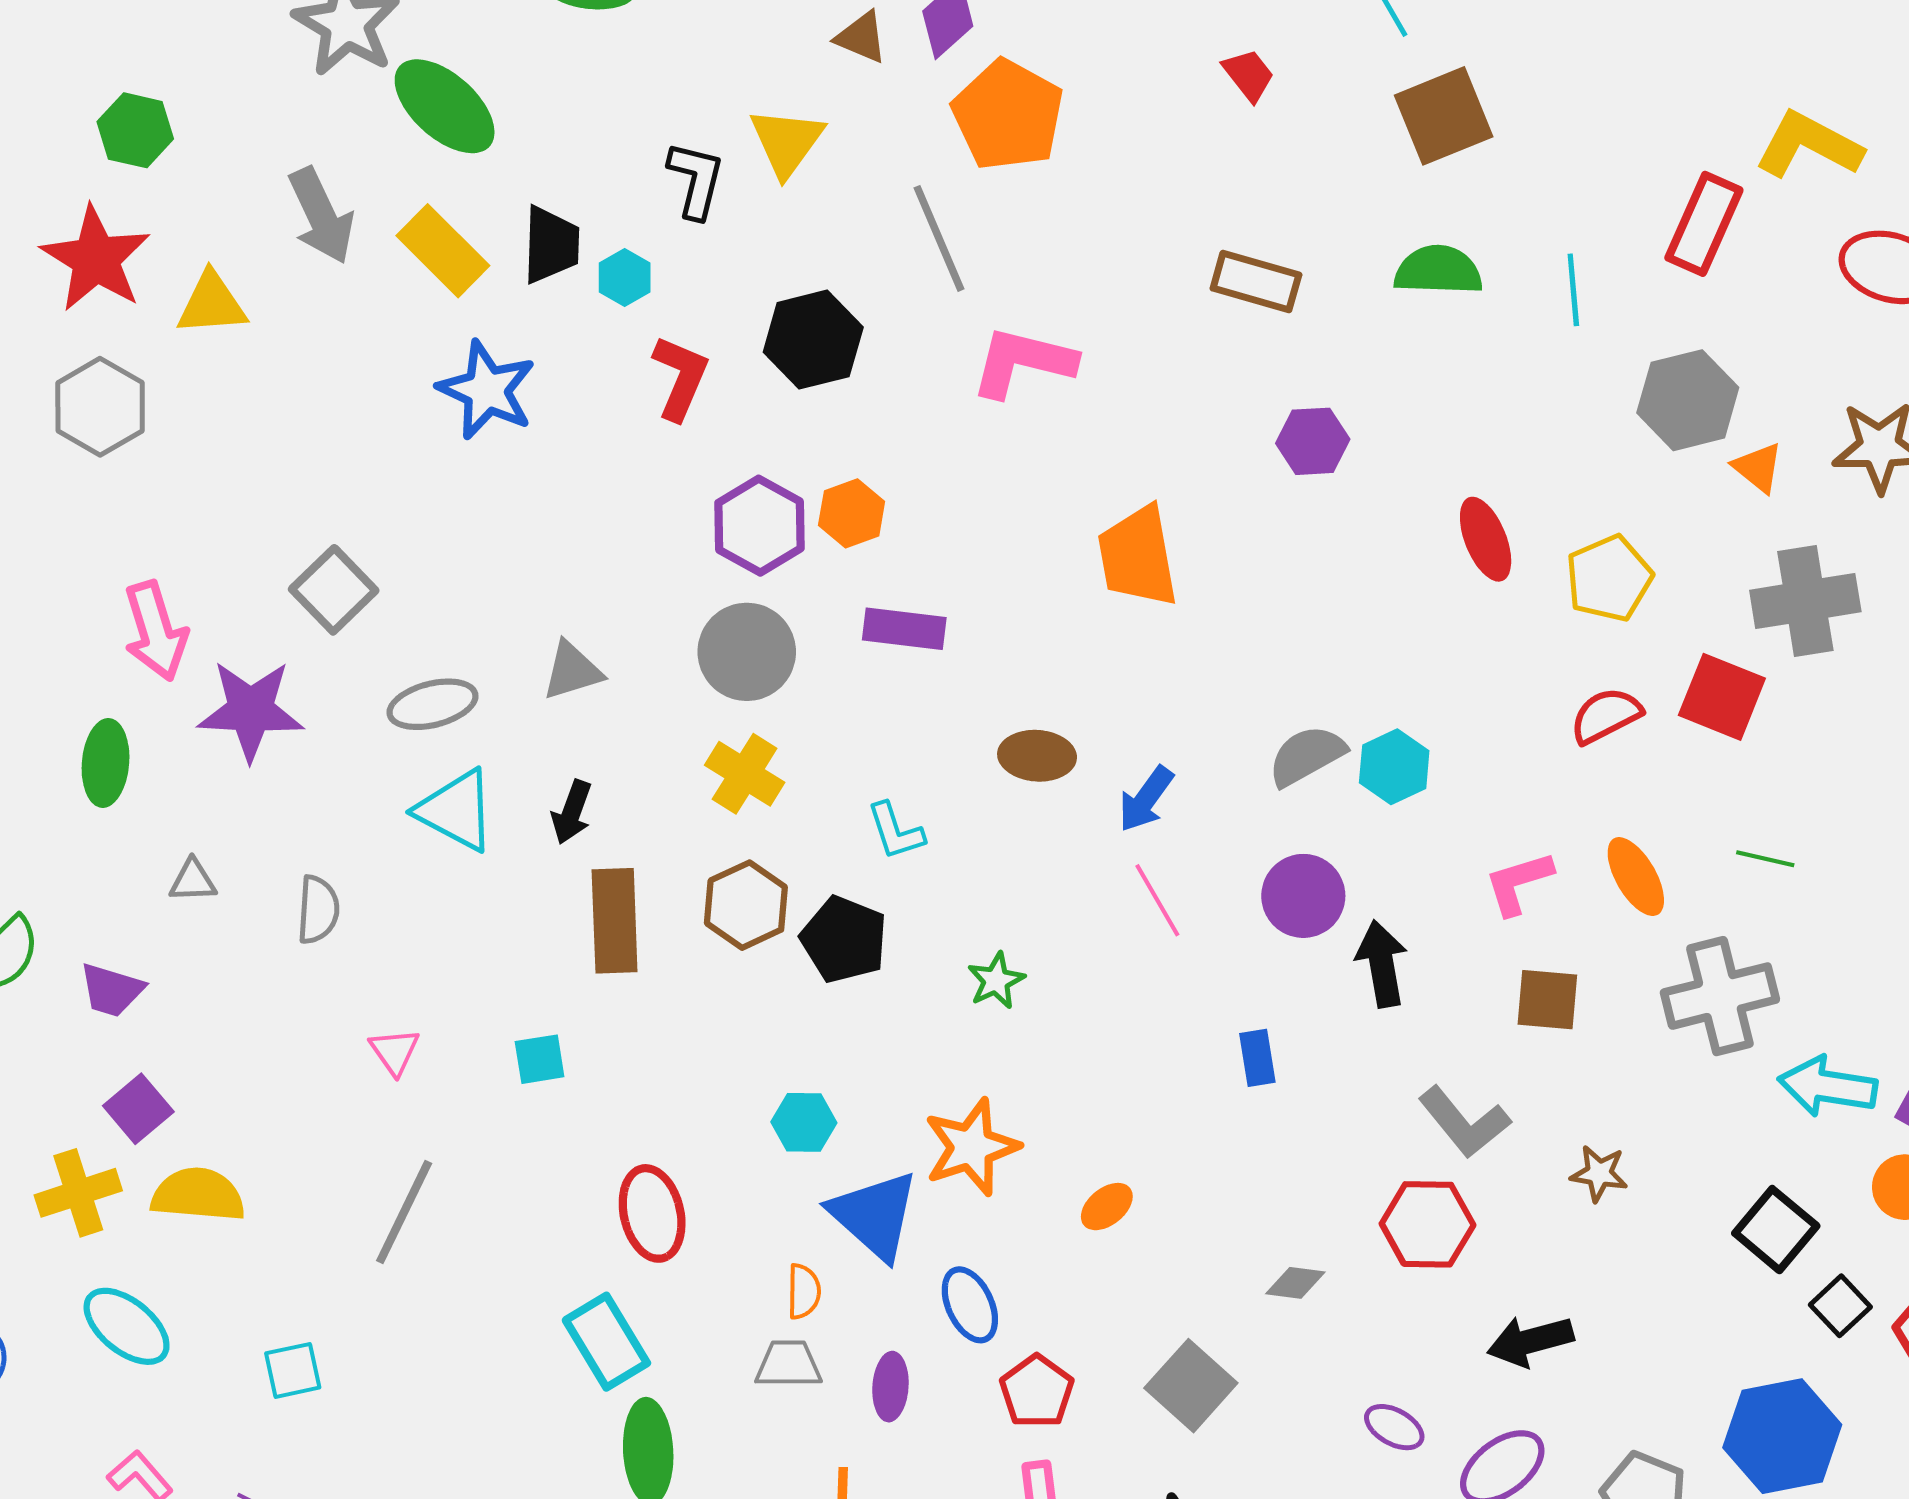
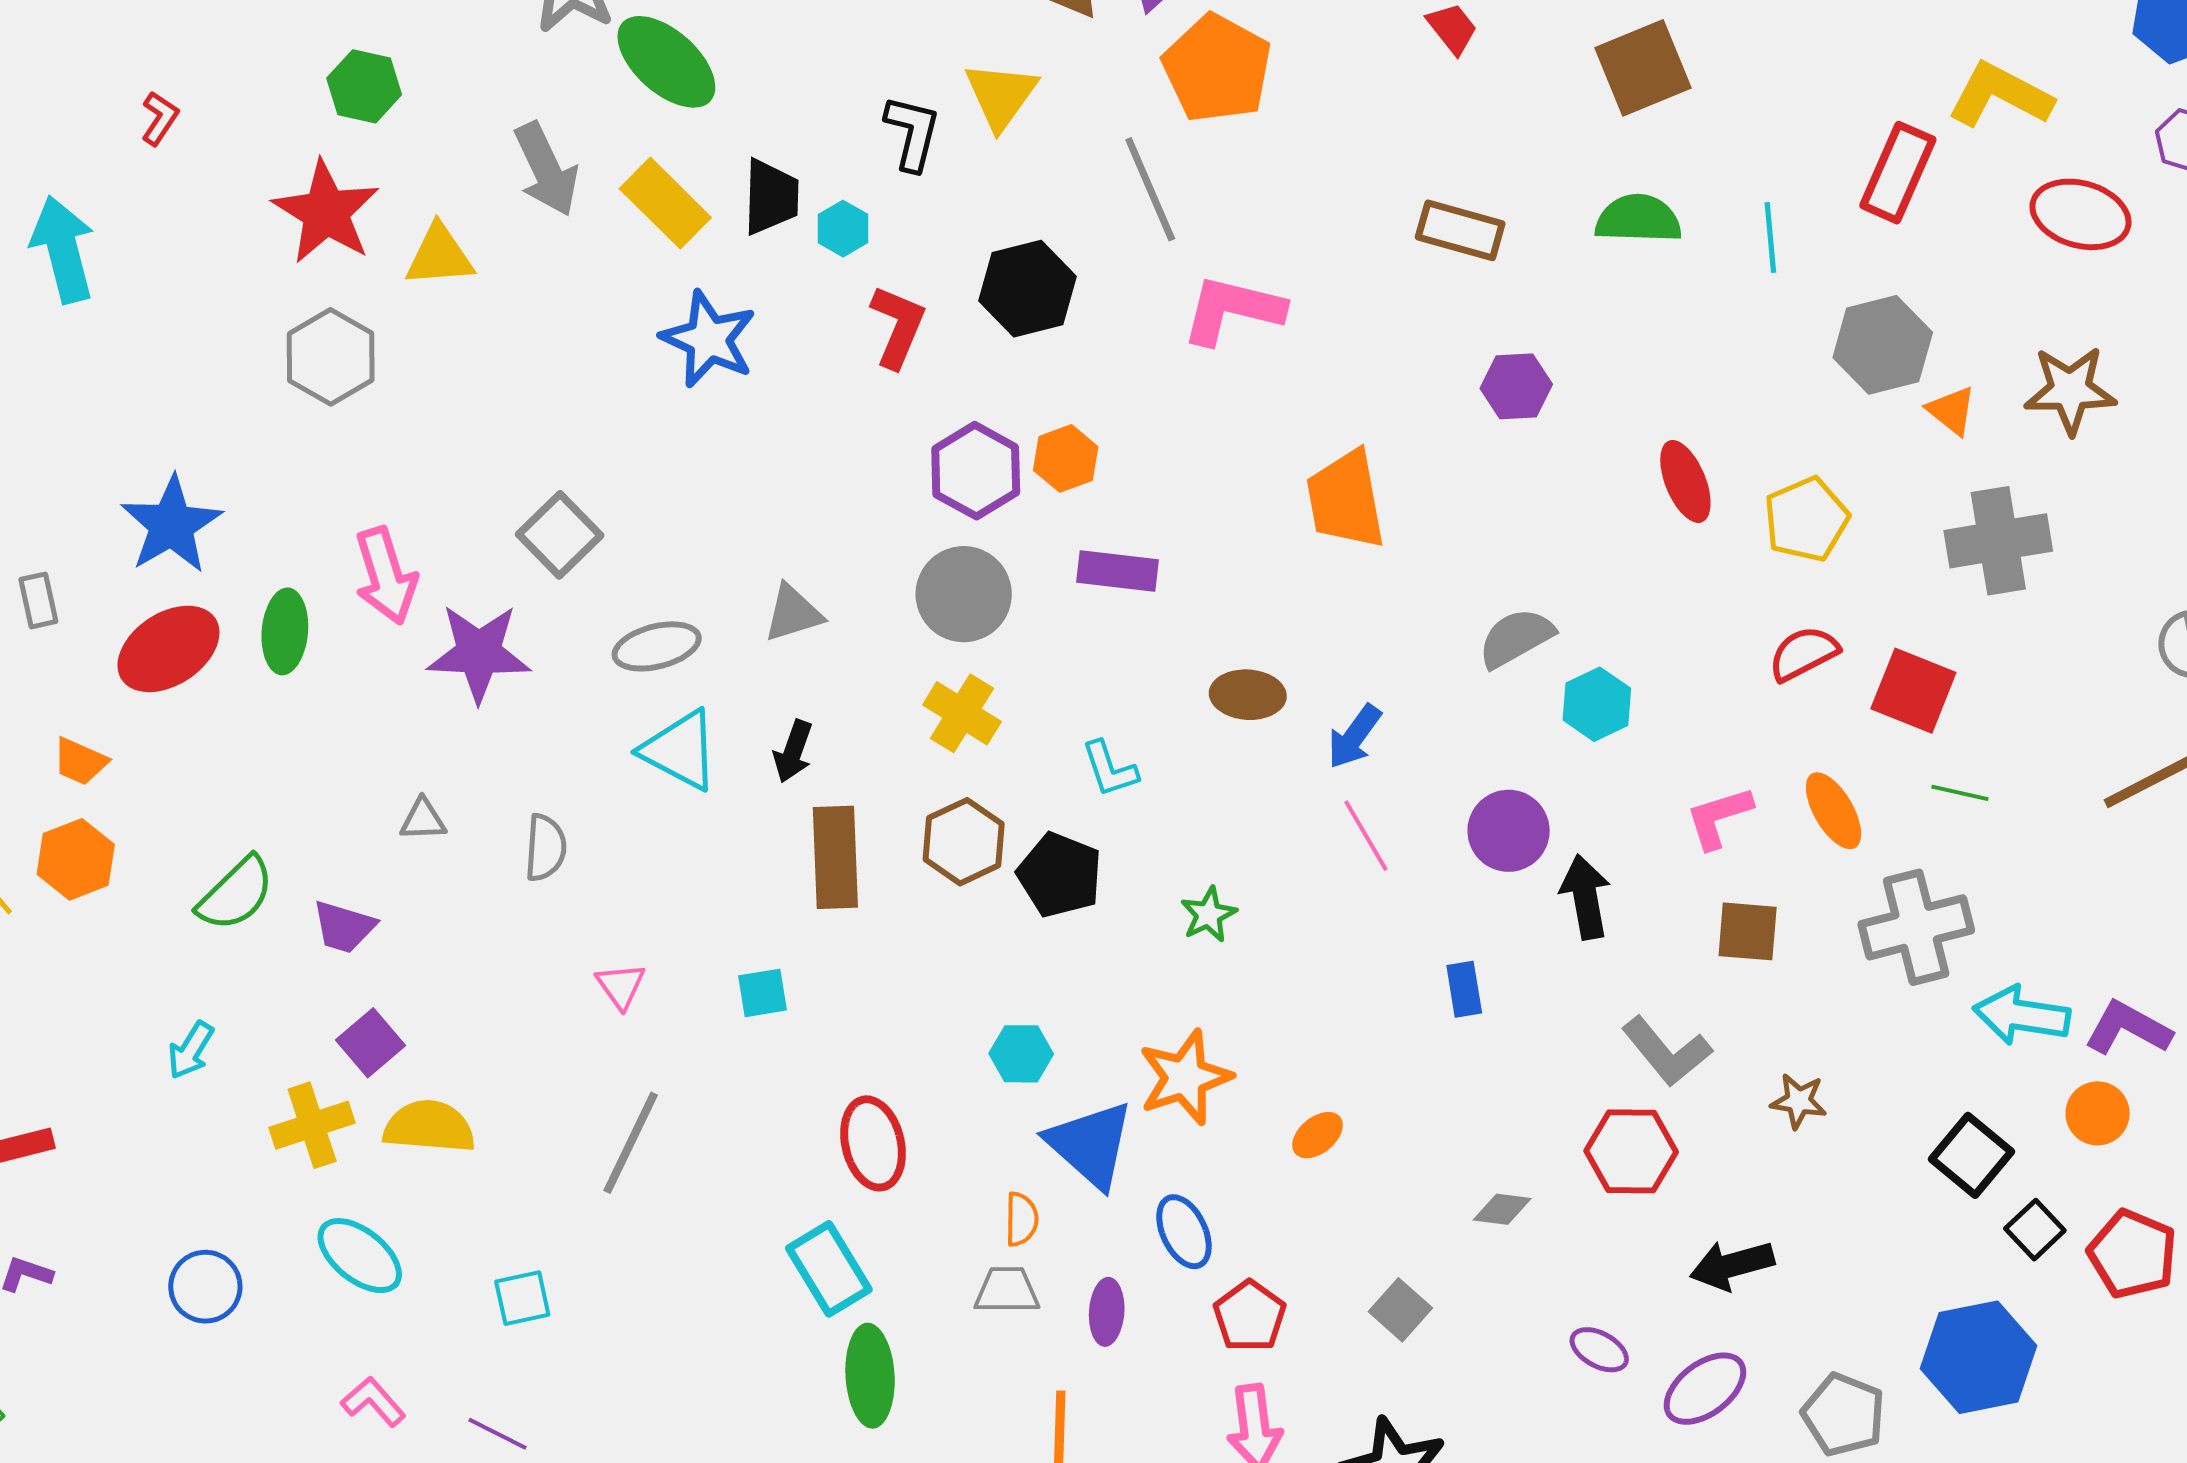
red square: (1722, 697) -> (1913, 691), moved
gray semicircle: (1307, 756) -> (1516, 638), moved
green ellipse: (106, 763) -> (285, 631), moved
gray square: (1191, 1386) -> (1400, 1310), size x0.7

